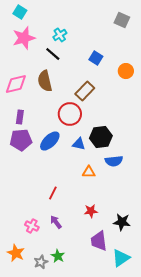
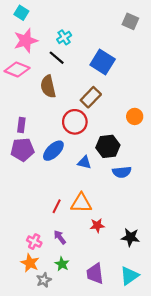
blue square: (96, 58) -> (103, 62), size x1.6
orange circle: (126, 71) -> (135, 116), moved
pink diamond: (16, 84) -> (17, 69), moved, turned 35
blue triangle: (79, 144) -> (84, 162), moved
orange triangle: (89, 172) -> (81, 203), moved, size x1.5
purple trapezoid: (99, 241) -> (95, 274), moved
orange star: (16, 253) -> (30, 263), moved
green star: (58, 256) -> (62, 264), moved

